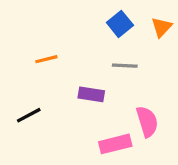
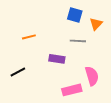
blue square: (120, 24) -> (75, 15), turned -35
orange triangle: (162, 27) -> (96, 24), moved

